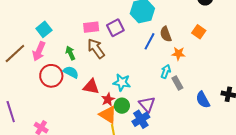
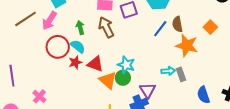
orange star: (178, 54) -> (187, 45), size x1.6
cyan arrow: (166, 71) -> (168, 71), moved, turned 56
red star: (108, 99) -> (75, 62), moved
green circle: (122, 106) -> (123, 78), moved
orange triangle: (108, 115) -> (108, 80), moved

